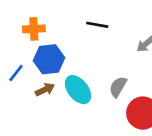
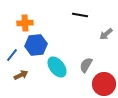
black line: (97, 25) -> (80, 15), moved
brown arrow: (45, 90) -> (21, 75), moved

